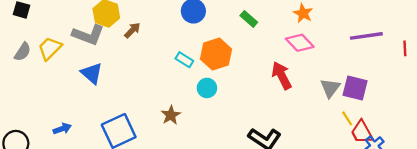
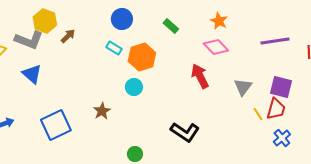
cyan rectangle: (184, 60) -> (114, 48), moved
purple square: (355, 88) -> (281, 87), moved
red trapezoid: (362, 132) -> (276, 109), moved, turned -135

